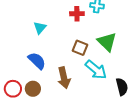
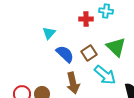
brown square: (80, 48) -> (89, 53), turned 35
blue semicircle: (37, 61) -> (65, 54), moved

